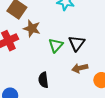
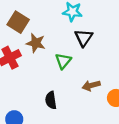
black triangle: (77, 43) -> (84, 38), moved

